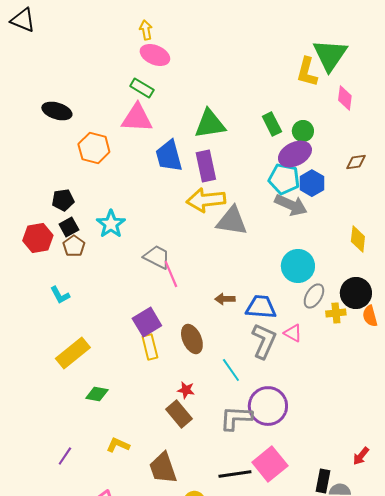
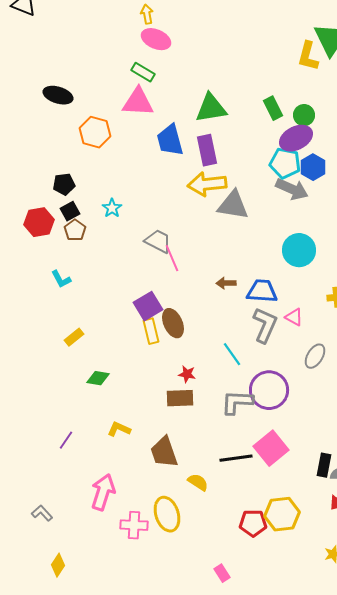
cyan star: (111, 224) -> (112, 208), size x0.7
gray ellipse: (314, 296) -> (315, 356), moved
brown ellipse: (192, 339) -> (173, 323), moved
yellow rectangle: (73, 353) -> (74, 337), size x0.6
brown rectangle: (179, 414) -> (180, 398), turned -52

